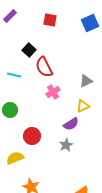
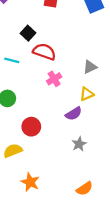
red semicircle: (44, 67) -> (44, 52), turned 135
gray star: (66, 145) -> (79, 144), moved

